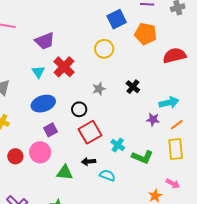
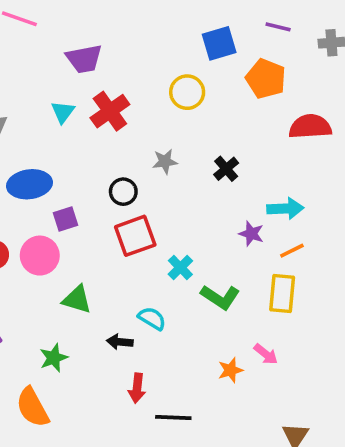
blue ellipse: (43, 104) -> (29, 184), moved
black arrow: (89, 162) -> (120, 342), moved

